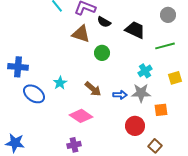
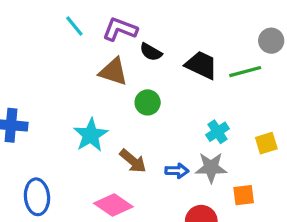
gray circle: (168, 15) -> (271, 41), moved
green line: (165, 46) -> (245, 72), moved
cyan star: (60, 83) -> (91, 135), moved, size x1.5
blue ellipse: (34, 94) -> (37, 197), moved, turned 50

